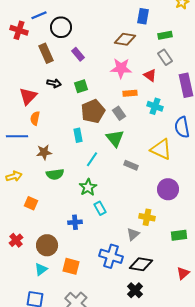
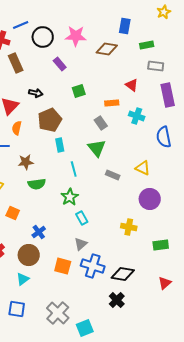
brown rectangle: (46, 53) -> (16, 63), moved
gray rectangle: (165, 57) -> (156, 66), moved, turned -49
pink star: (121, 68) -> (76, 36), moved
green square: (81, 86) -> (79, 91), moved
brown pentagon: (93, 111) -> (50, 120), moved
yellow triangle: (161, 149) -> (143, 168), moved, size x0.7
cyan line: (92, 159) -> (74, 169), turned -49
blue cross: (75, 222) -> (39, 232), moved, turned -32
gray triangle: (133, 234) -> (81, 244), moved
orange square: (71, 266) -> (63, 266), moved

